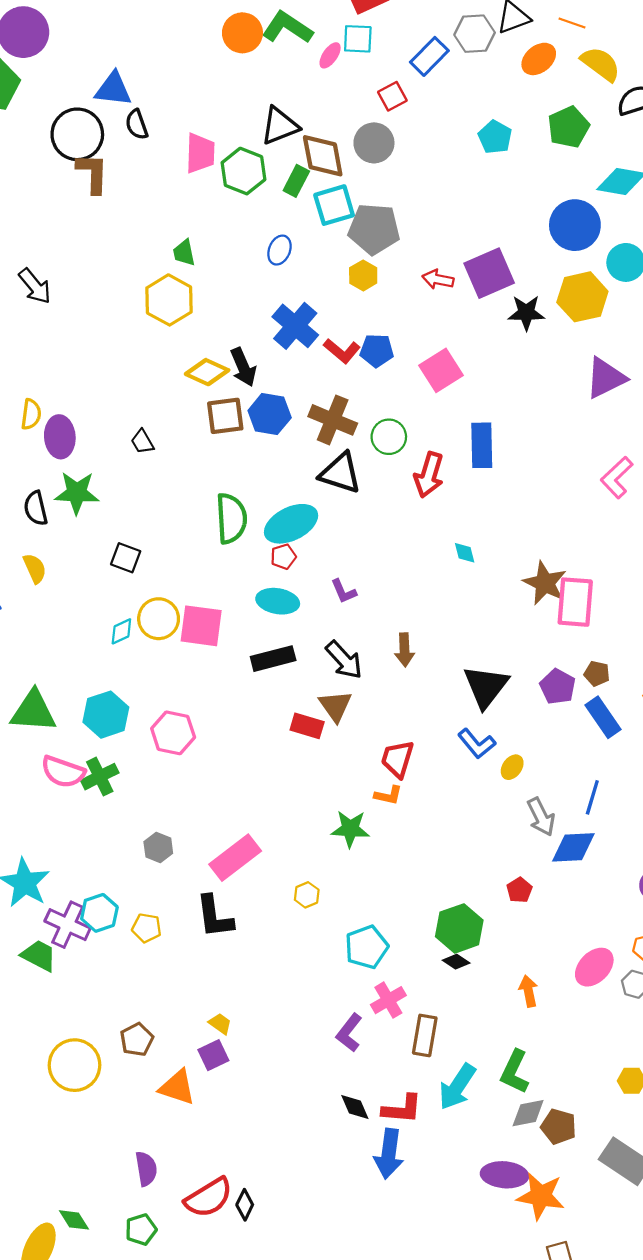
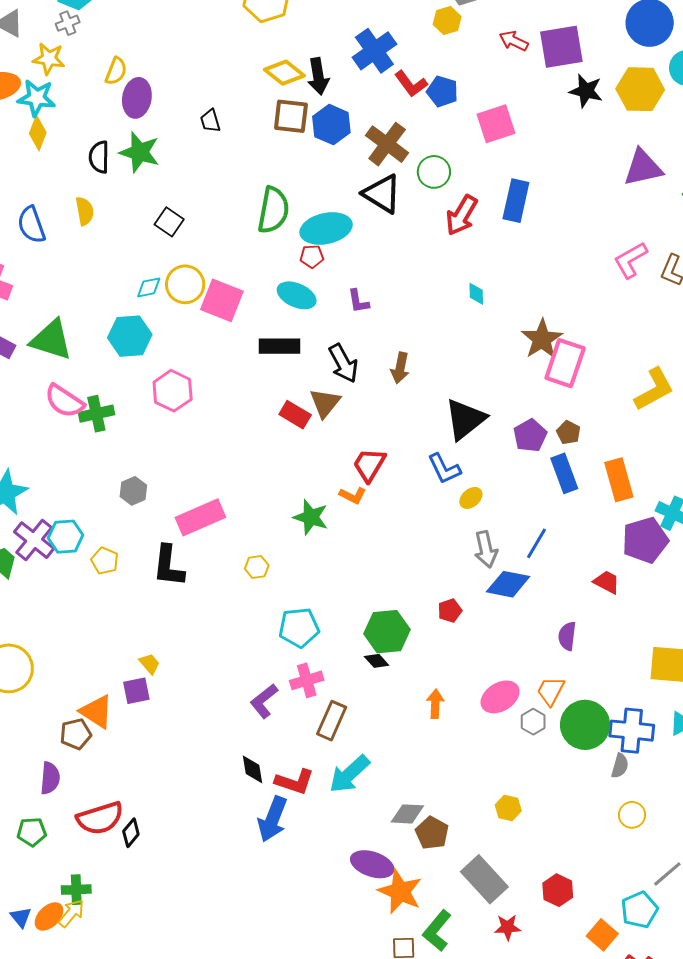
cyan hexagon: (106, 715) -> (130, 336), moved
brown pentagon: (137, 1040) -> (76, 734), moved
green L-shape: (515, 1072) -> (437, 931), moved

